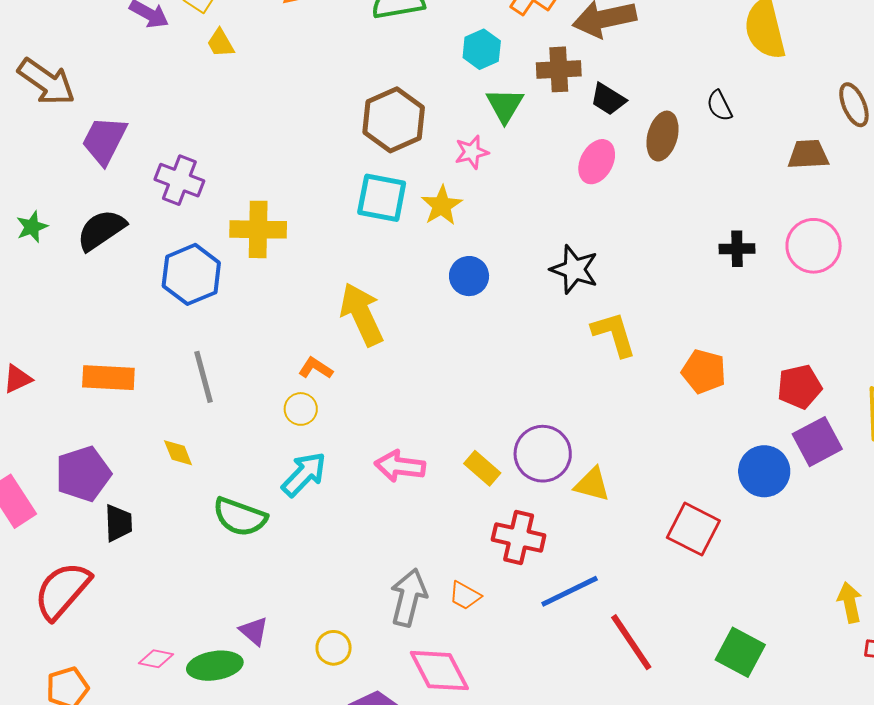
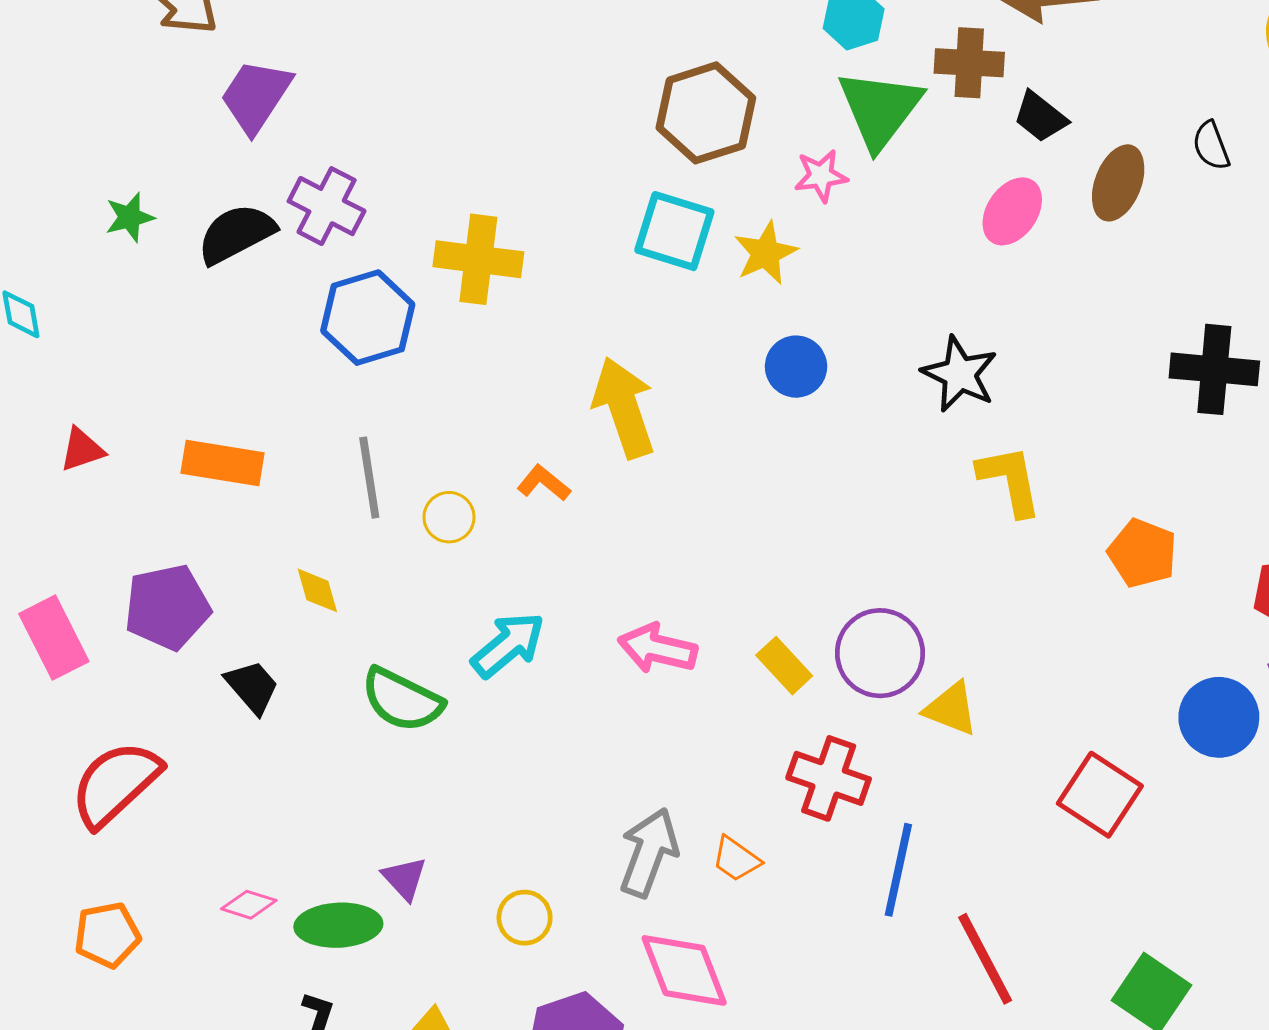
green triangle: (505, 105) -> (880, 109), size x1.5
purple cross: (179, 180) -> (327, 206), moved
black cross: (737, 249) -> (1214, 369), size x1.6
yellow circle: (301, 409) -> (449, 517), moved
black trapezoid: (118, 523) -> (252, 687), moved, turned -45
blue line: (570, 591) -> (898, 870), turned -58

